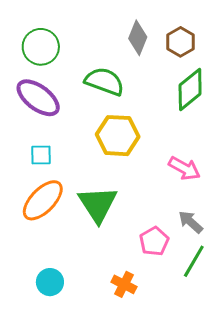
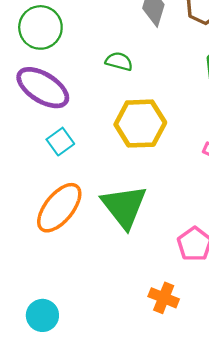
green semicircle: (104, 81) -> (119, 61), size x0.6
cyan square: (41, 155) -> (60, 142), moved, turned -30
cyan circle: (50, 282) -> (42, 315), moved

